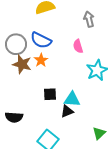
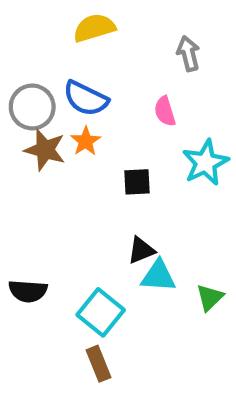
black square: (50, 94) -> (137, 182), moved
cyan triangle: (72, 99) -> (158, 276), moved
black semicircle: (14, 117) -> (28, 291), moved

